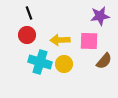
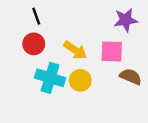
yellow arrow: (60, 40) -> (75, 50), turned -144
brown semicircle: (104, 61) -> (131, 77), turned -108

